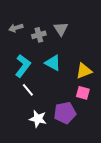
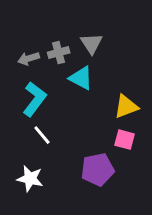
gray arrow: (16, 28) -> (29, 59), moved
cyan triangle: (53, 63) -> (81, 78), moved
white star: (38, 119) -> (30, 179), moved

